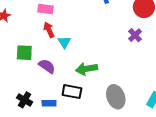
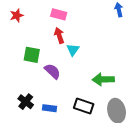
green arrow: (86, 69) -> (103, 79), moved
black rectangle: (72, 92) -> (84, 106), moved

